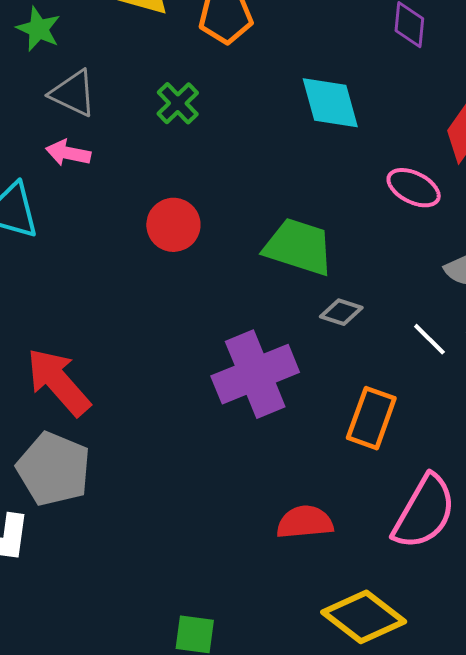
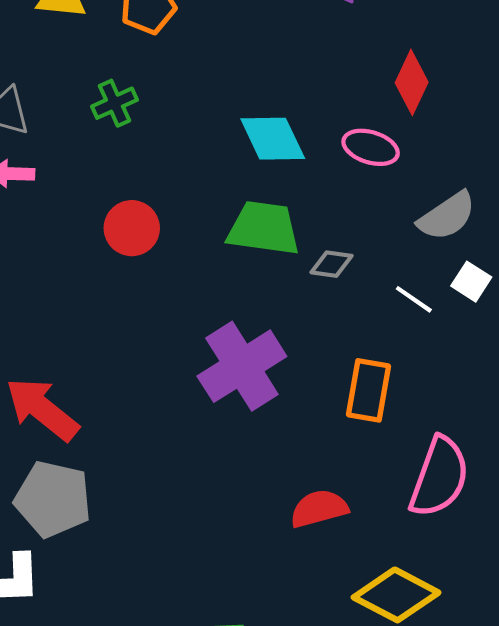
green cross: (178, 103) -> (114, 103), turned 30
cyan diamond: (330, 103) -> (273, 139), moved
gray diamond: (341, 312) -> (331, 264), moved

